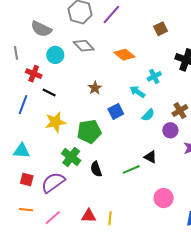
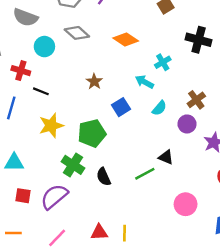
orange line: (26, 210) -> (13, 233), moved

